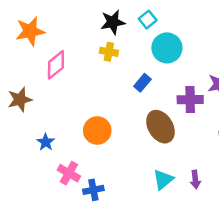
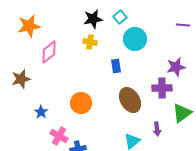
blue rectangle: (142, 83) -> (116, 66), turned -48
purple cross: (190, 100) -> (162, 88), moved
purple arrow: (195, 180) -> (157, 129), moved

